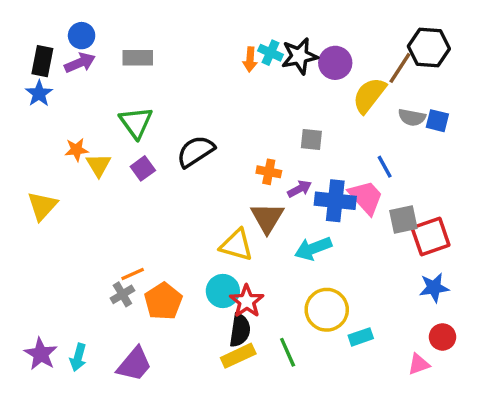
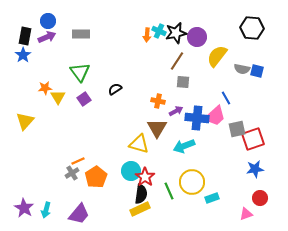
brown line: (400, 68) -> (177, 61), moved
black semicircle: (196, 151) -> (115, 89), size x0.6
pink trapezoid: (366, 197) -> (215, 116), turned 90
green line: (288, 352) -> (169, 191), moved

